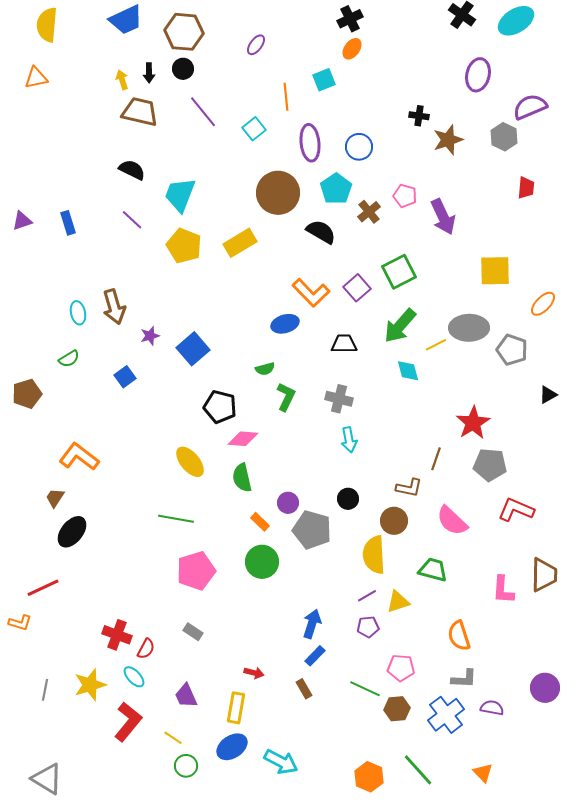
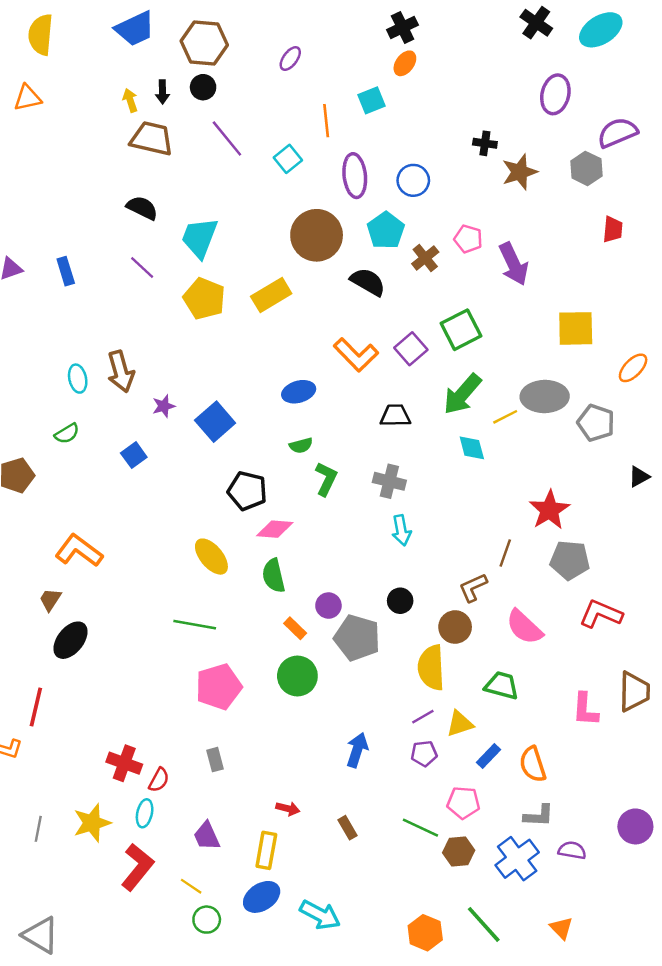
blue ellipse: (285, 324) -> (299, 392), moved
brown L-shape: (409, 488) -> (473, 588), turned 144
red line: (43, 588) -> (36, 707), turned -52
gray rectangle: (193, 632) -> (215, 760), turned 42
blue rectangle: (315, 656) -> (489, 756), moved
cyan ellipse: (134, 677) -> (145, 813), turned 55

